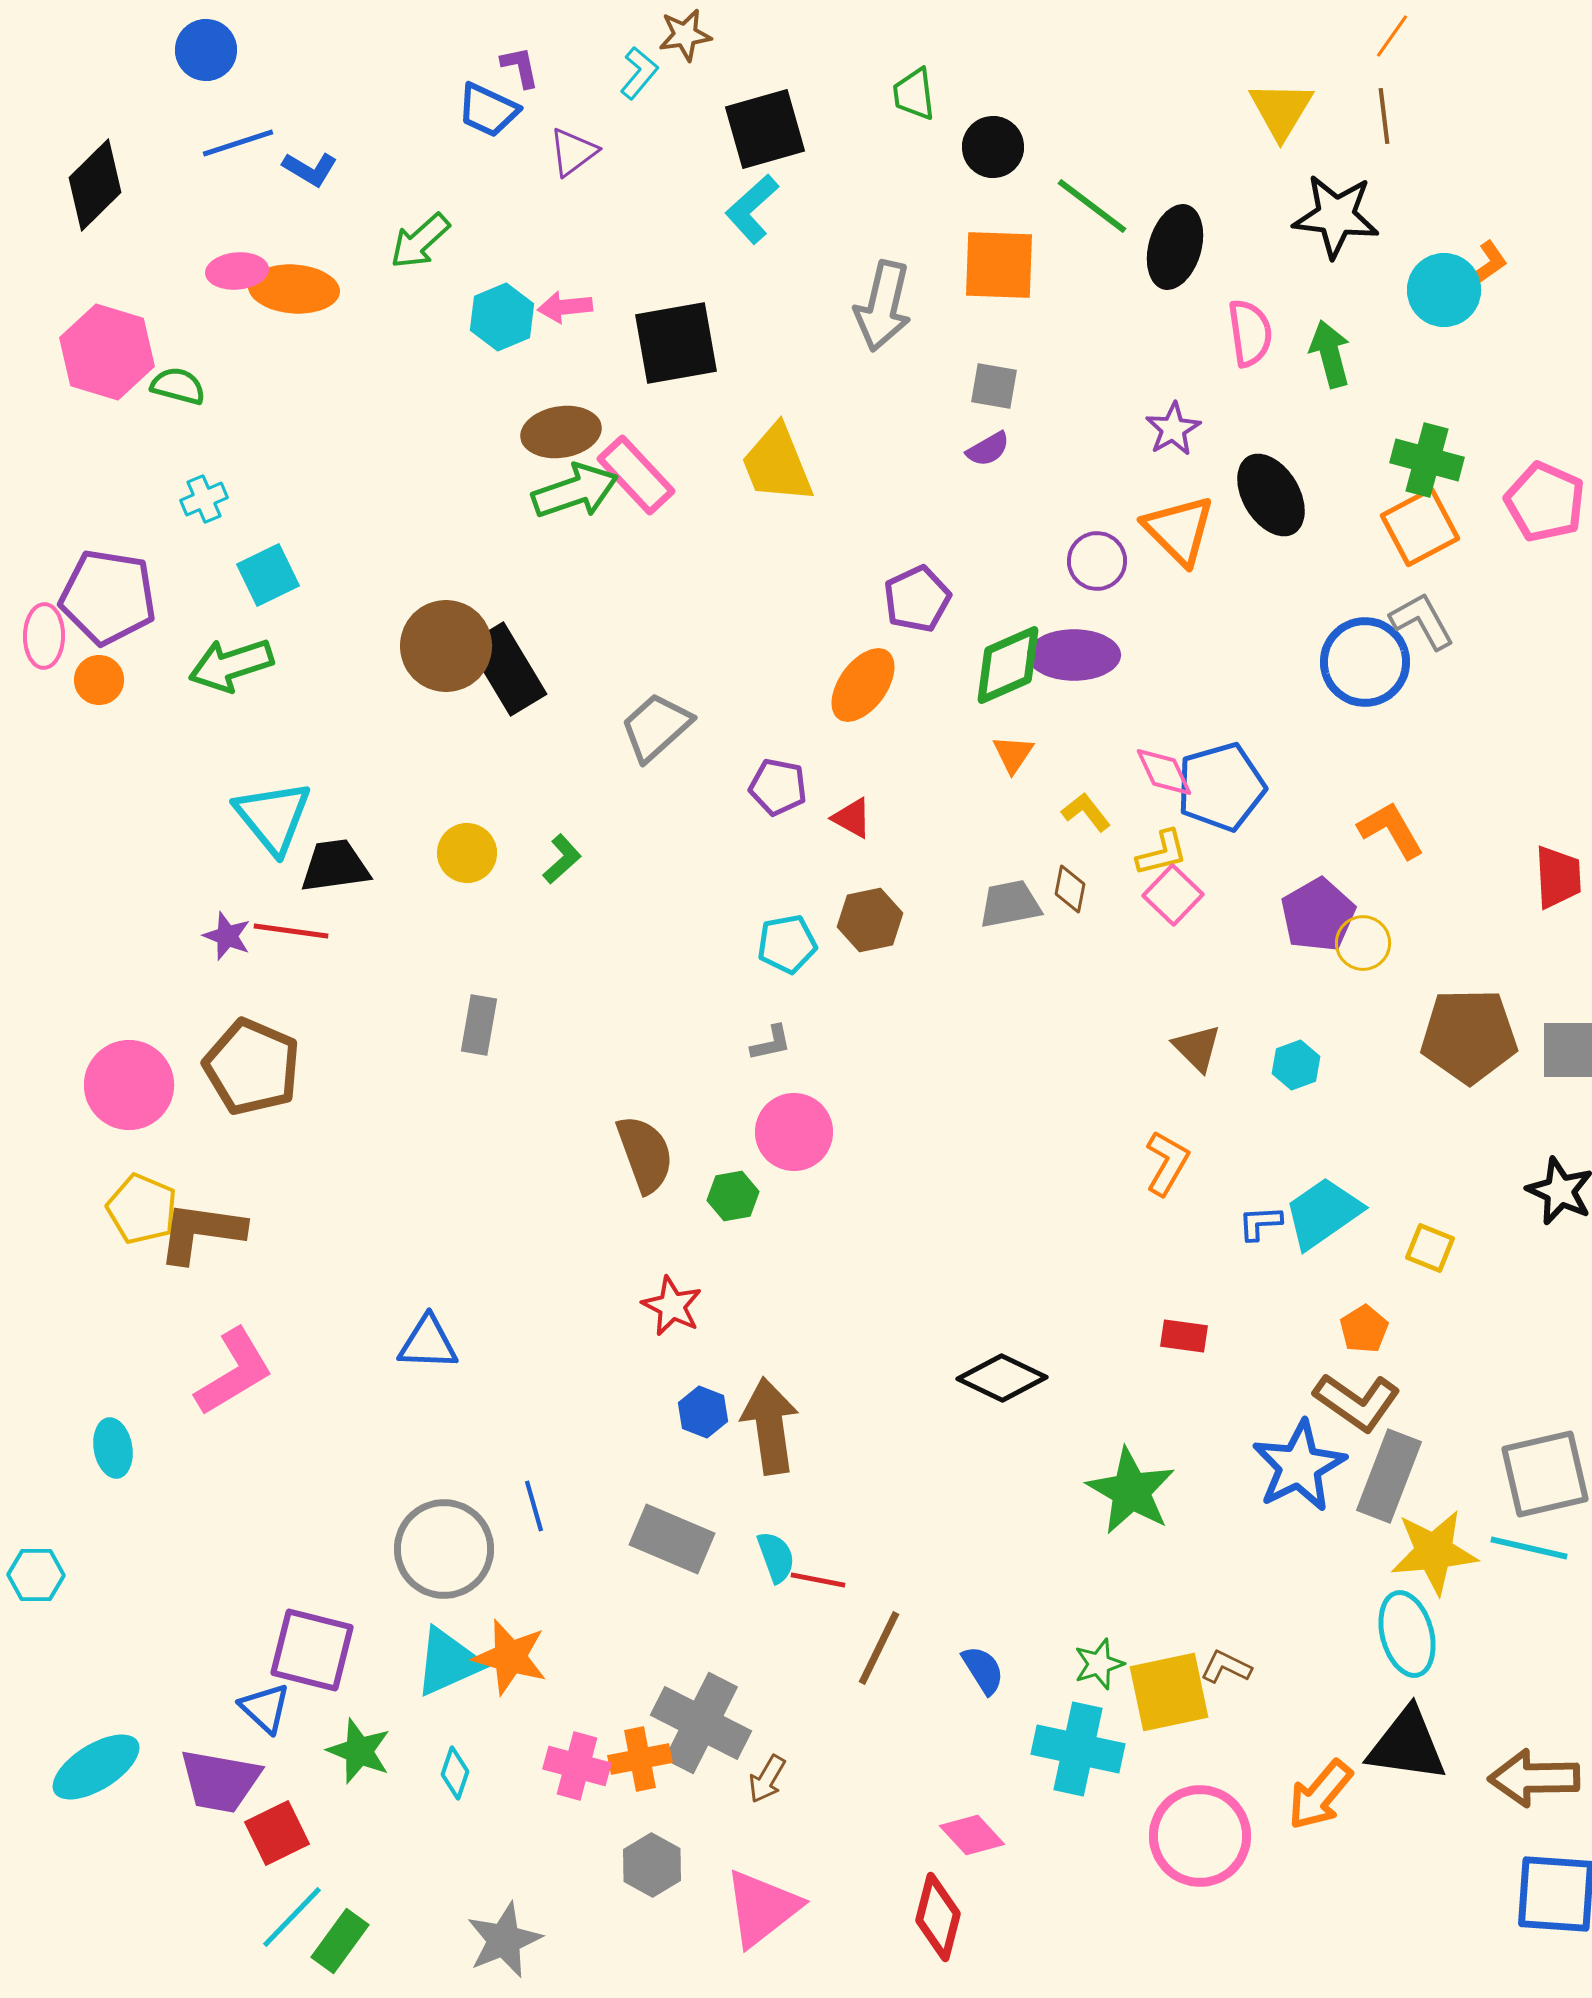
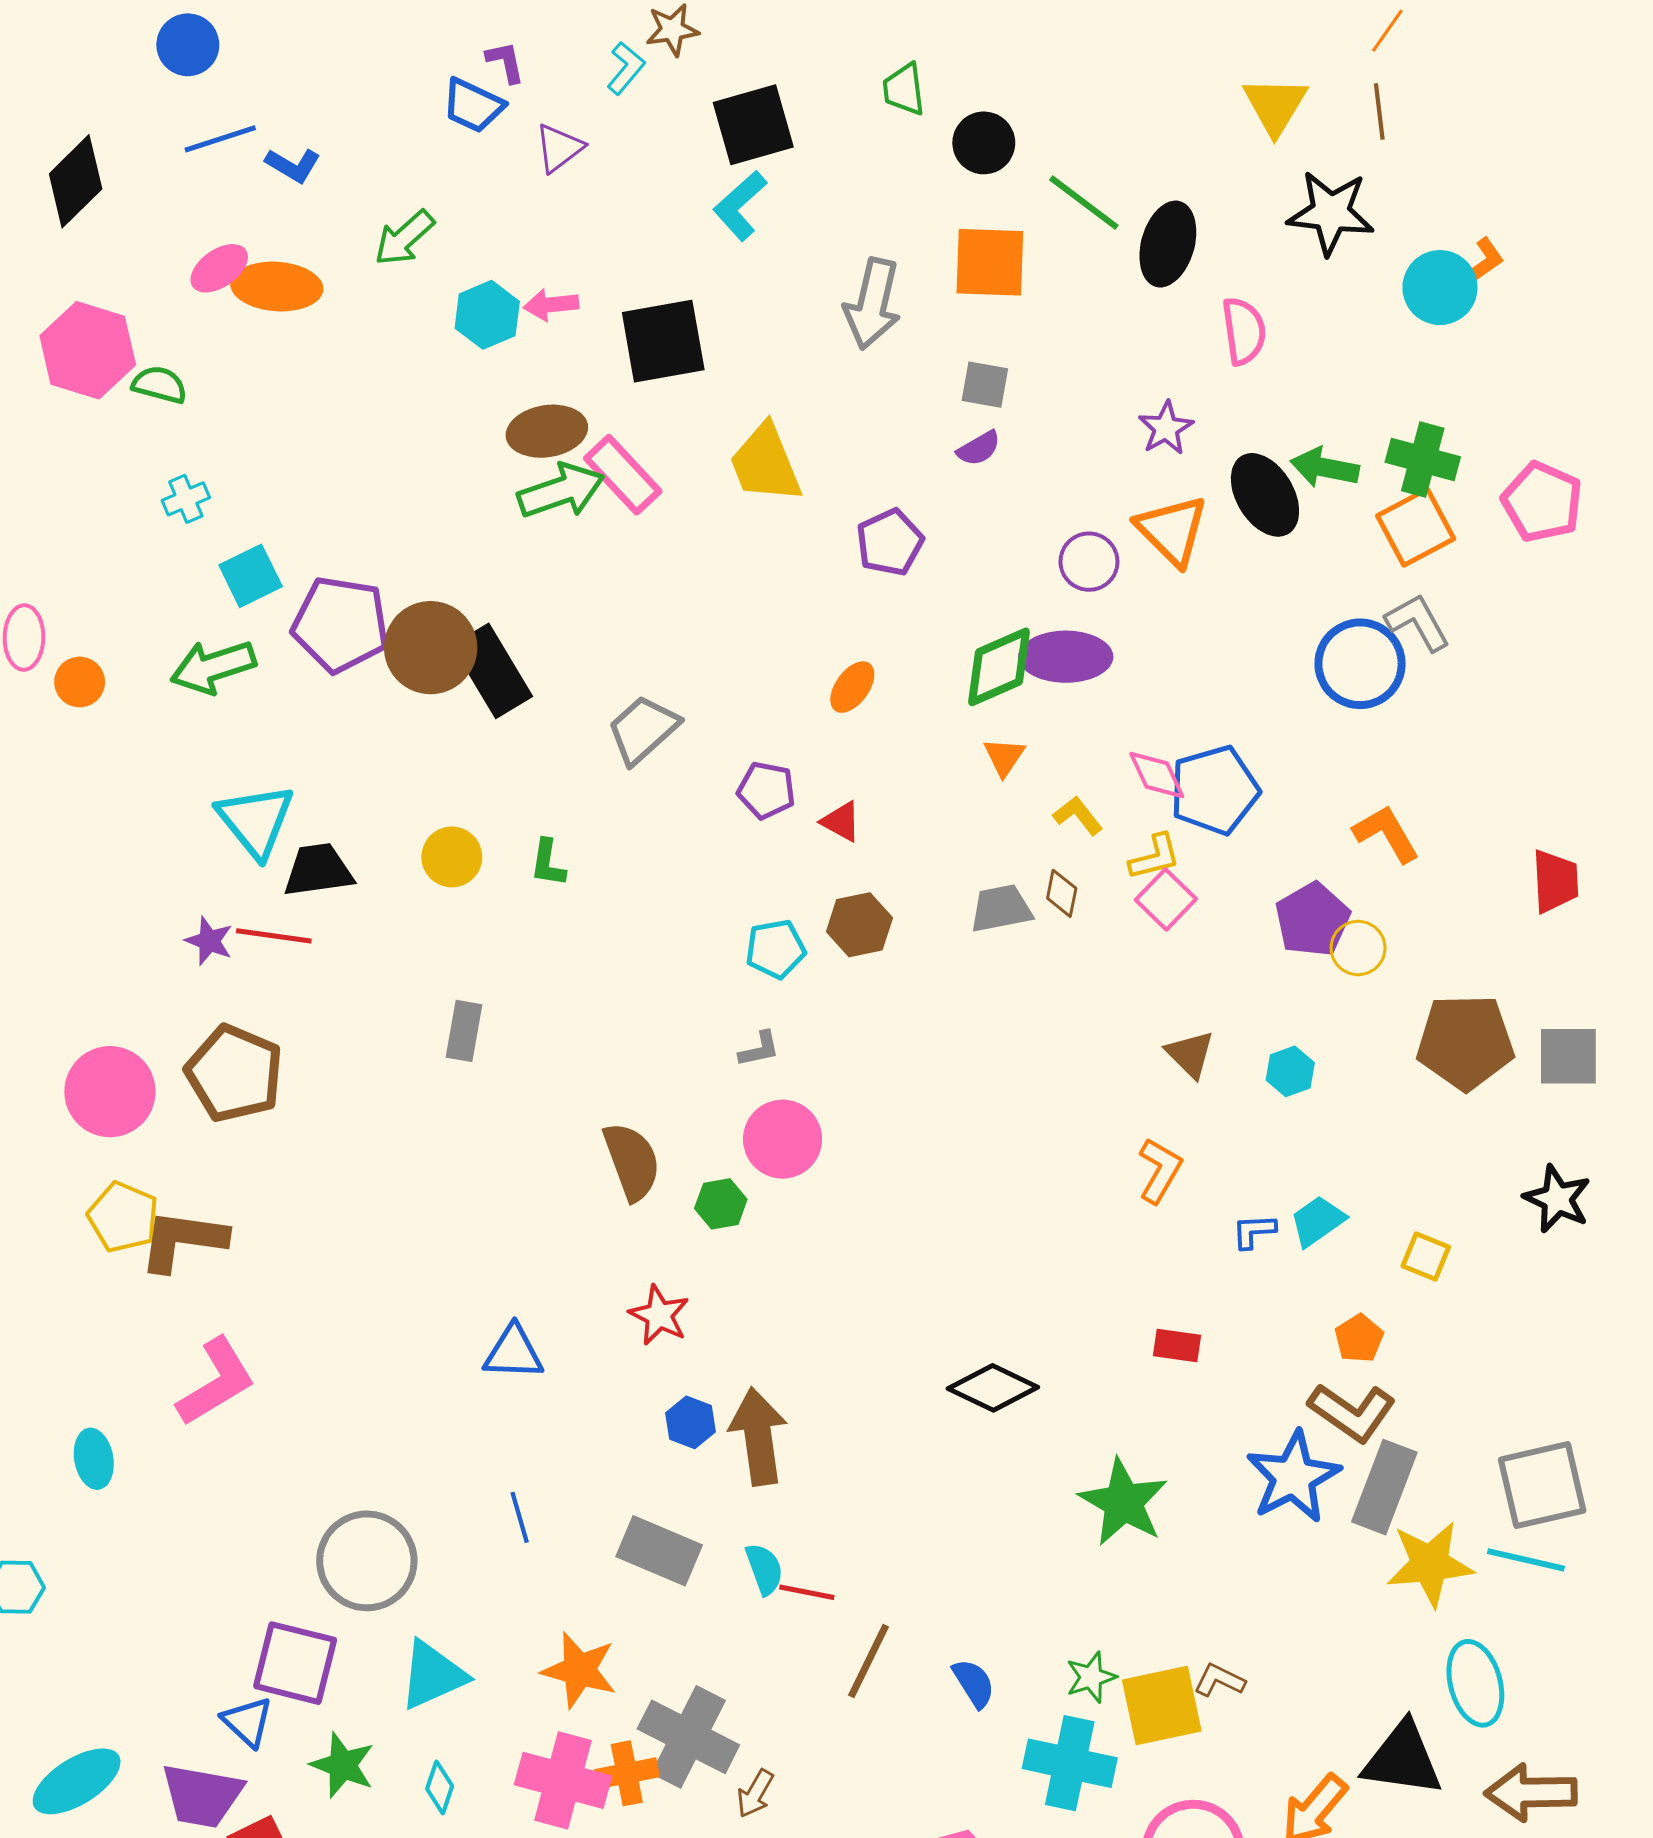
pink ellipse: (237, 271) -> (219, 268), turned -30
green arrow: (1330, 354) -> (1325, 468), moved, turned -64
purple pentagon: (108, 597) -> (341, 624), moved
purple pentagon: (917, 599) -> (890, 542), moved
orange ellipse: (863, 685) -> (852, 687), size x0.7
green L-shape: (562, 859) -> (548, 863), turned 141
cyan trapezoid: (1323, 1213) -> (1318, 1221), size x0.7
blue triangle: (428, 1343) -> (514, 1353), moved
gray circle: (444, 1549) -> (367, 1561), moved
cyan ellipse: (1407, 1634) -> (1475, 1683), moved
orange star: (510, 1657) -> (579, 1670), moved
pink cross: (577, 1766) -> (563, 1780), size x1.4

